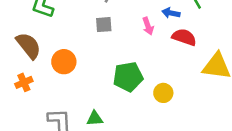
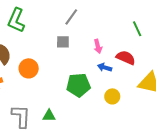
blue arrow: (171, 13) -> (105, 67), moved
yellow circle: (163, 93) -> (112, 96), moved

